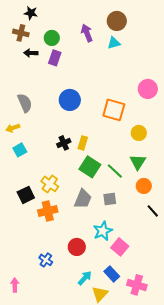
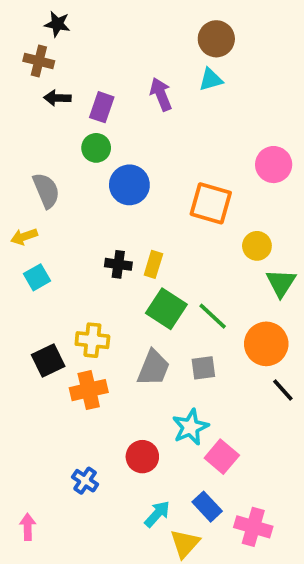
purple arrow: (87, 33) -> (161, 94), moved
green circle: (52, 38) -> (96, 148), moved
black cross: (64, 143) -> (118, 264), turned 32
green triangle: (138, 162) -> (281, 283), moved
yellow cross: (50, 184) -> (92, 340), turned -30
orange circle: (144, 186) -> (266, 344), size x1.5

